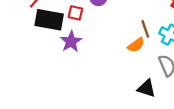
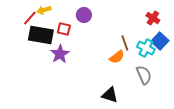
black triangle: (146, 88) -> (110, 95), moved

